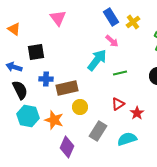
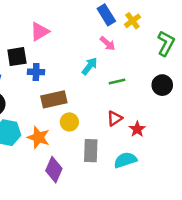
pink triangle: (58, 18) -> (40, 31), moved, turned 36
cyan arrow: (97, 60) -> (90, 66), size x0.7
blue cross: (46, 79) -> (36, 72), moved
gray rectangle: (98, 131) -> (91, 151), turned -30

